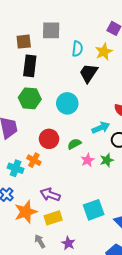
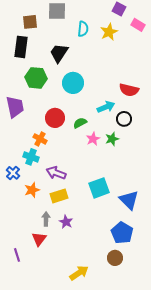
black rectangle: (30, 66) -> (21, 47), moved
black trapezoid: (89, 73) -> (59, 53), moved
cyan cross: (16, 168) -> (31, 157), moved
orange star: (26, 212) -> (32, 190), size x0.7
gray arrow: (40, 241) -> (46, 219), turned 32
purple star: (68, 243) -> (66, 222), moved

